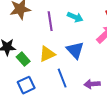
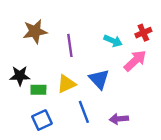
cyan arrow: (75, 17) -> (113, 41), moved
green rectangle: (23, 59) -> (38, 90), turned -48

